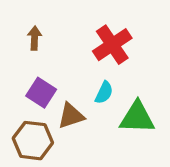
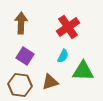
brown arrow: (35, 38) -> (21, 23), size x1.5
brown triangle: (71, 116) -> (50, 82), moved

